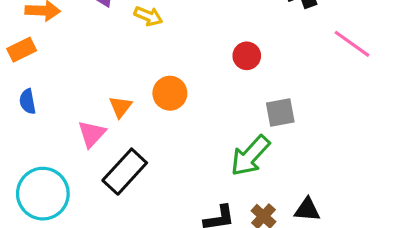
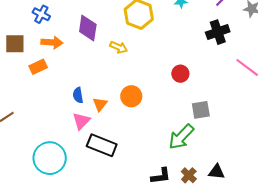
blue semicircle: (28, 101) -> (78, 95), moved
black rectangle: (125, 172) -> (102, 145), turned 68

